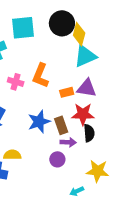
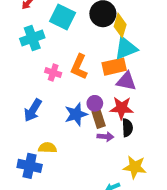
cyan square: (23, 28) -> (63, 17), turned 30
orange rectangle: (67, 92) -> (114, 67), moved, size x1.6
purple circle: (57, 159) -> (95, 103), moved

